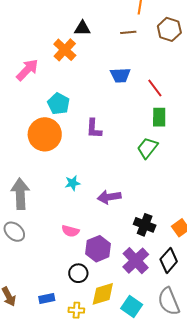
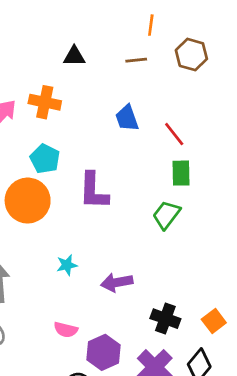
orange cross: (65, 50) -> (45, 102), moved, turned -30
blue trapezoid: (120, 75) -> (127, 118), turned 75
purple L-shape: (94, 129) -> (94, 191), size x1.4

